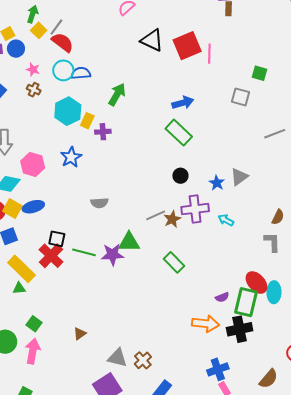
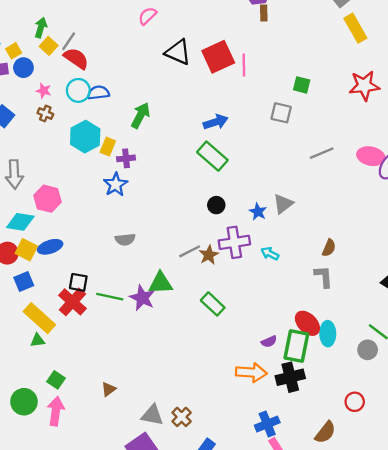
blue star: (71, 157) -> (116, 185), moved
purple star: (112, 255) -> (142, 298), turned 30

